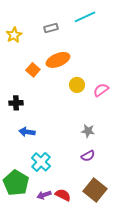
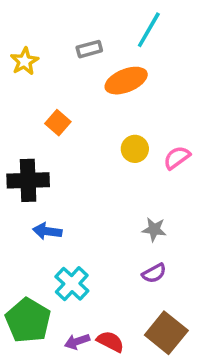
cyan line: (85, 17) -> (149, 30), turned -35
orange ellipse: (58, 60) -> (126, 81), moved
black cross: (16, 103) -> (28, 180), size x1.6

